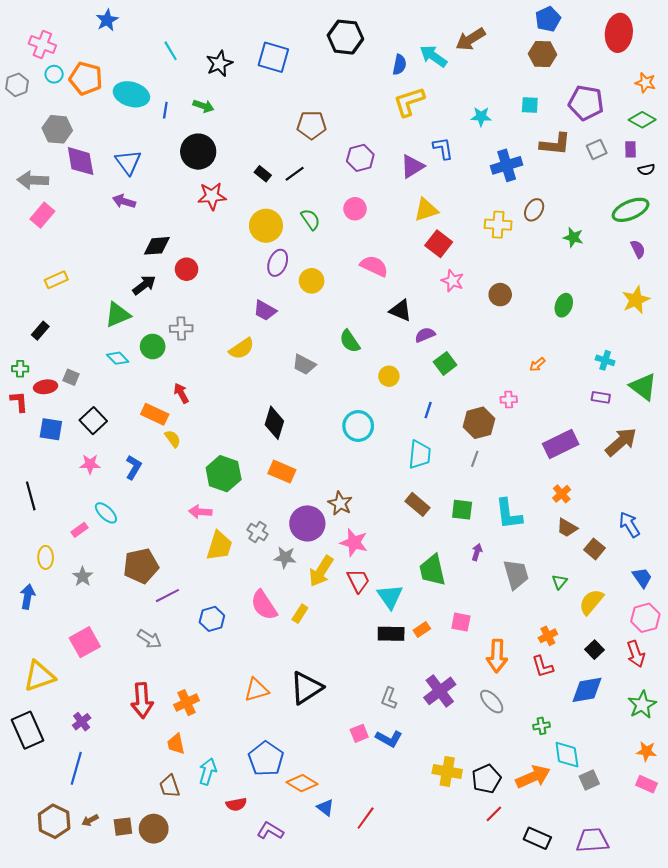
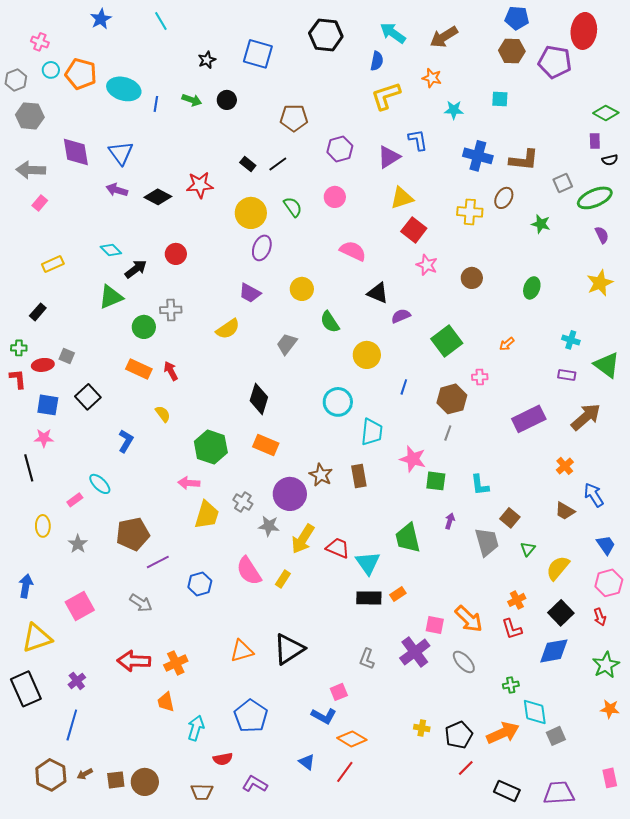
blue pentagon: (548, 19) -> (517, 18), turned 30
pink cross: (42, 45) -> (40, 42), size x0.7
cyan line: (171, 51) -> (161, 21), moved
cyan arrow: (433, 56) -> (393, 33), moved
black star: (219, 64) -> (207, 60), size x0.7
orange star: (645, 83) -> (432, 78), moved
purple pentagon: (586, 103) -> (555, 62), moved
gray hexagon: (57, 129) -> (30, 116), moved
brown L-shape: (555, 144) -> (524, 160), moved
gray square: (597, 149) -> (563, 183), moved
black circle: (198, 152) -> (227, 100), moved, size x0.6
blue cross: (507, 165) -> (478, 156), turned 32
pink rectangle: (42, 215) -> (40, 203), size x0.7
black diamond: (157, 246) -> (158, 197), moved, turned 32
yellow circle: (312, 281) -> (302, 289), moved
cyan diamond: (118, 358) -> (111, 250), moved
green square: (445, 363) -> (447, 341), moved, size x1.4
gray trapezoid: (304, 365) -> (287, 344), turned 100
yellow circle: (389, 376) -> (367, 355), size x1.4
orange rectangle: (155, 414) -> (139, 369), moved
cyan trapezoid: (420, 455) -> (372, 432), moved
pink star: (90, 464) -> (44, 438), moved
orange cross: (562, 494) -> (565, 466), moved
brown rectangle: (418, 504) -> (359, 476), moved, turned 40
cyan L-shape: (509, 514) -> (480, 485), size x0.7
brown trapezoid: (567, 528) -> (565, 511), moved
pink star: (354, 543) -> (413, 459), moved
brown square: (594, 549) -> (510, 518), moved
red trapezoid: (358, 581) -> (338, 548), turned -40
blue arrow: (28, 597) -> (26, 586), moved
pink square: (461, 622) -> (435, 625), moved
black square: (594, 650) -> (561, 613), size x1.4
red arrow: (636, 654) -> (600, 617), size x0.7
orange arrow: (497, 656) -> (469, 619), turned -48
red arrow: (142, 700) -> (134, 661), turned 96
blue L-shape: (389, 739) -> (324, 716), moved
yellow cross: (447, 771) -> (422, 728), size x0.6
orange diamond: (302, 783) -> (352, 739), moved
pink rectangle: (646, 784) -> (610, 778), moved, turned 54
brown trapezoid: (170, 786) -> (202, 792), moved, turned -70

